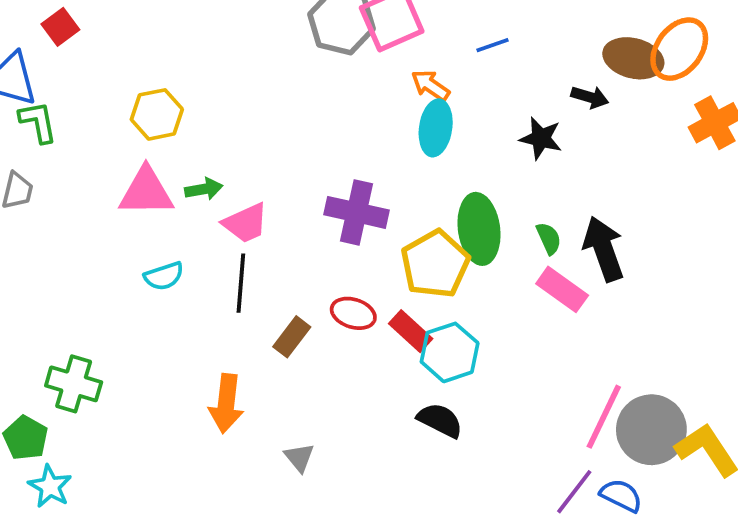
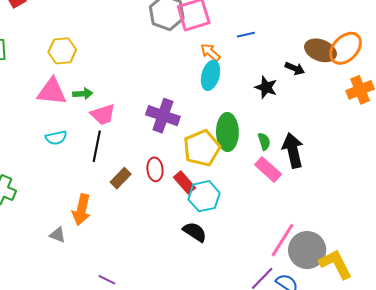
red ellipse: (353, 313) -> (155, 169), turned 60
gray triangle: (299, 457) -> (58, 235), moved, turned -36

